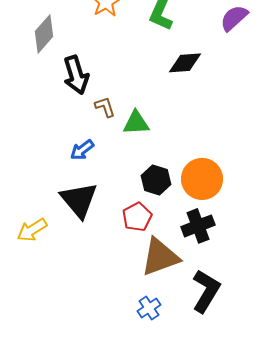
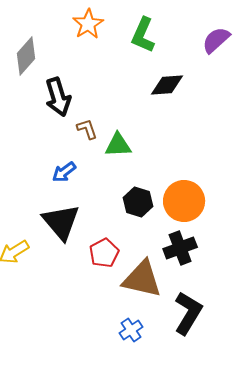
red pentagon: (137, 217) -> (104, 253), moved
brown triangle: (160, 257) -> (142, 279), turned 33

